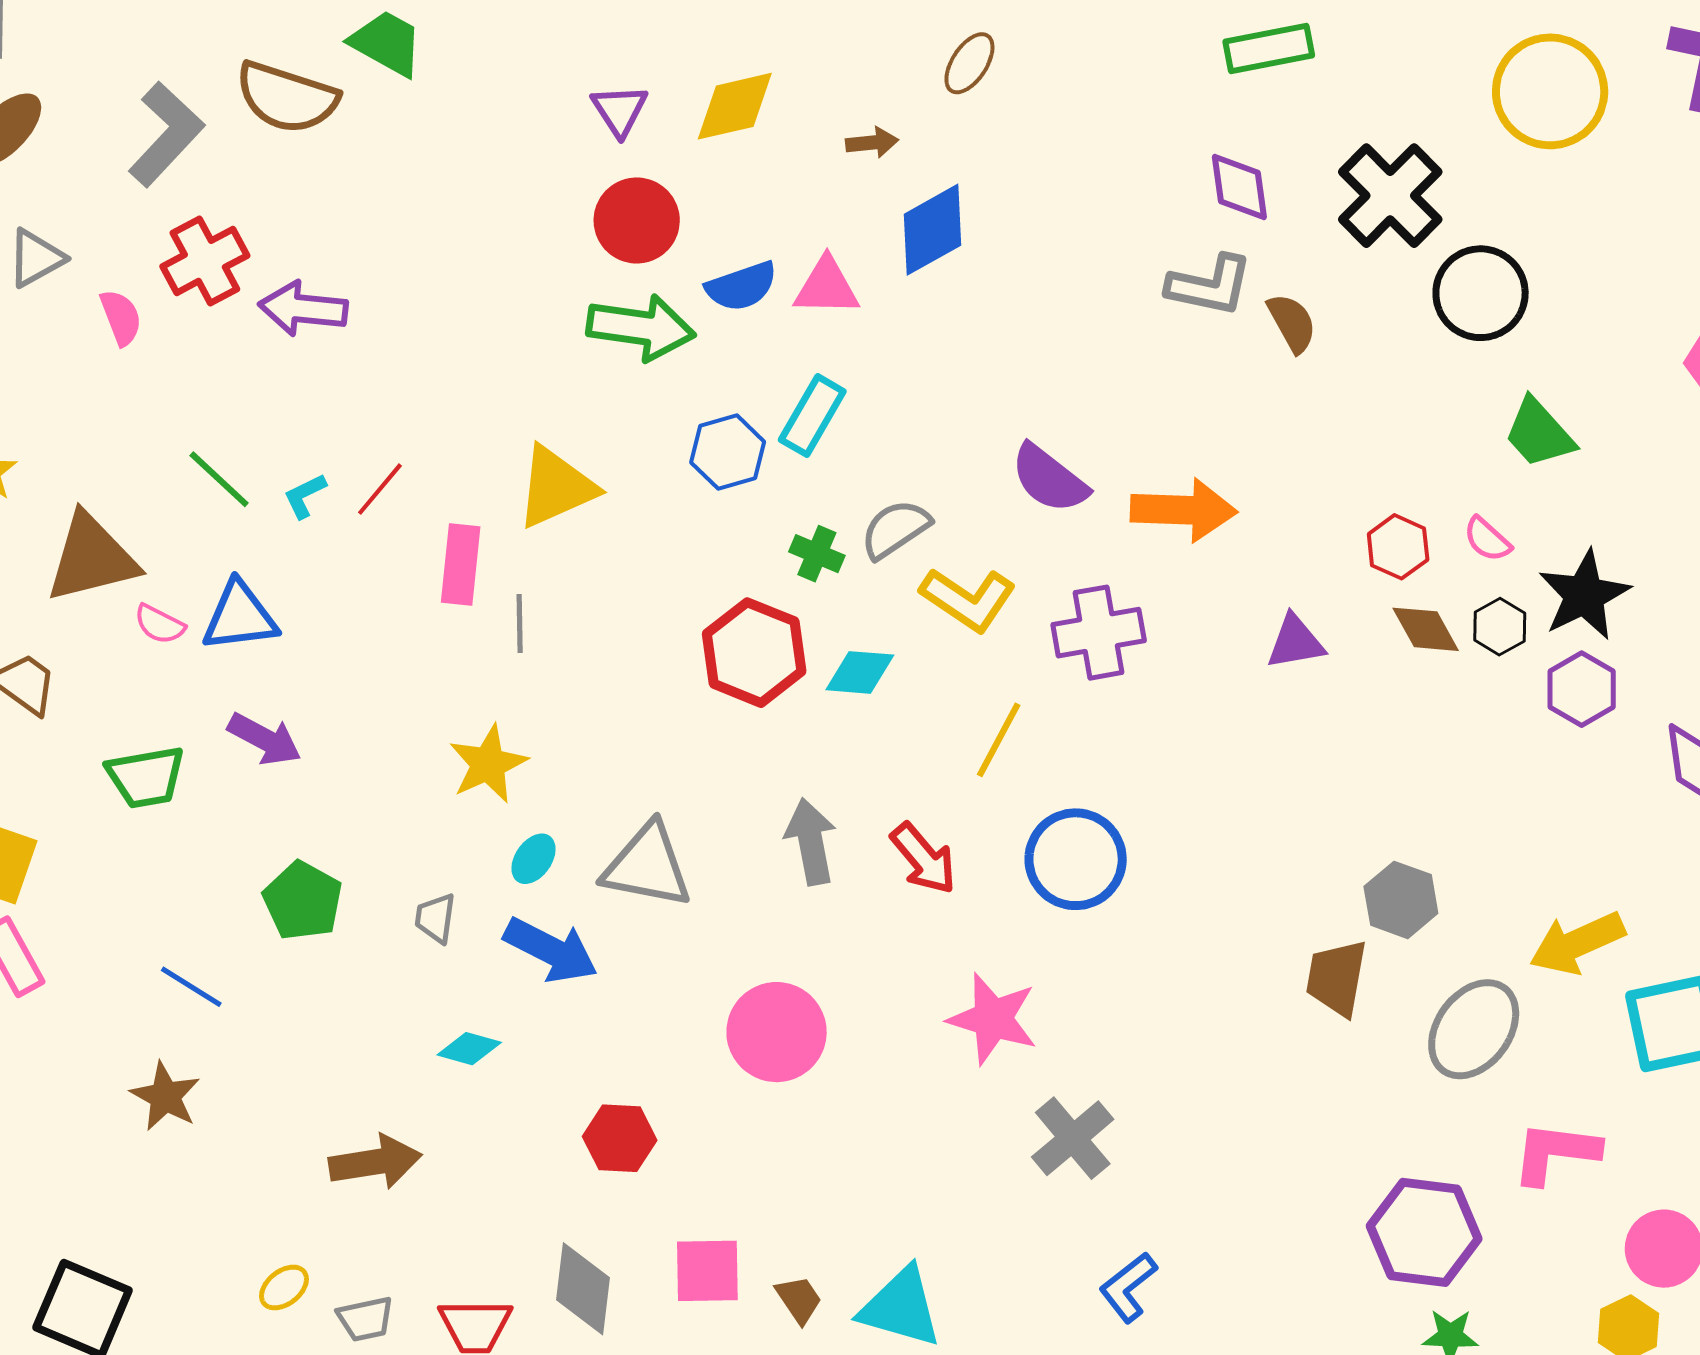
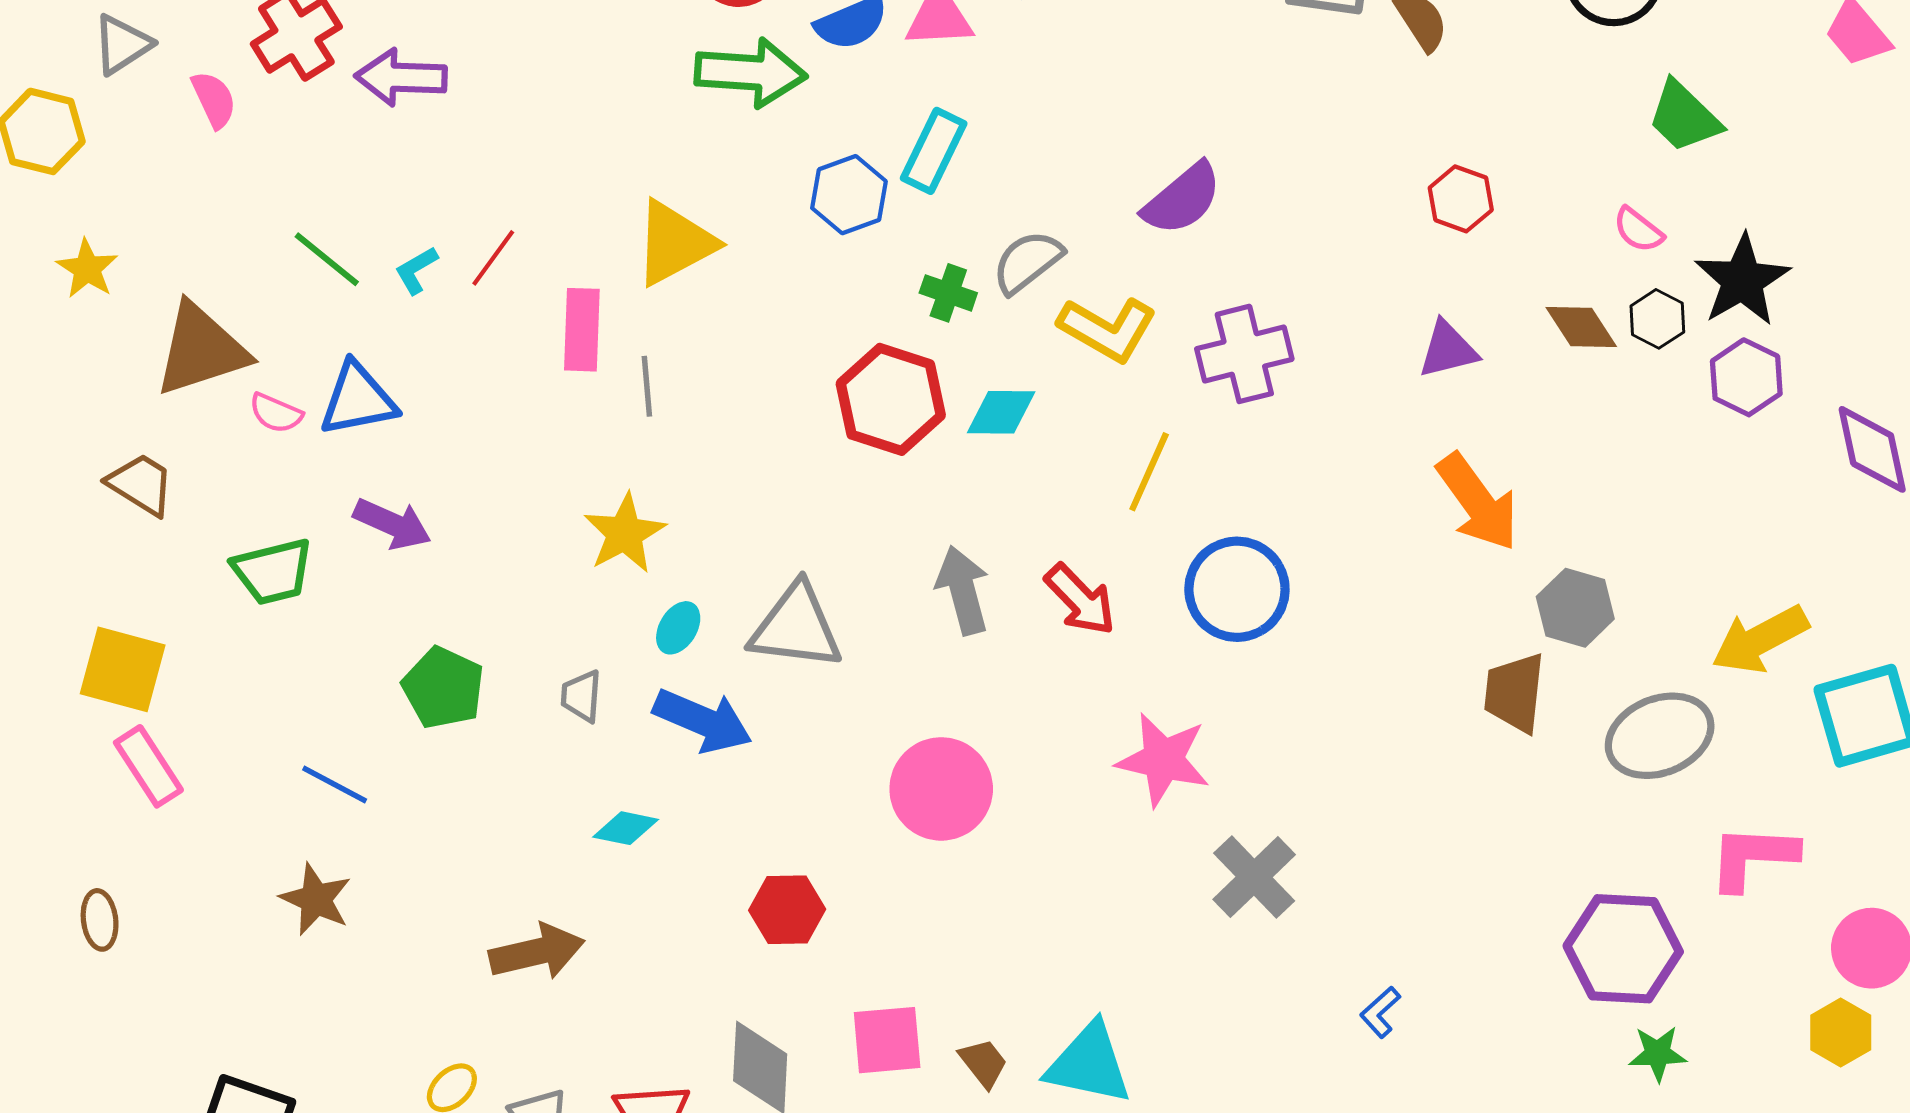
purple semicircle: (1049, 479) -> (1182, 199), turned -74
orange arrow: (1184, 510) -> (1478, 502), moved, turned 56
red hexagon: (1398, 547) -> (1461, 199), moved
gray ellipse: (1474, 1029) -> (1660, 736), turned 36
blue L-shape: (1128, 1287) -> (1380, 1012), moved, size x0.7

